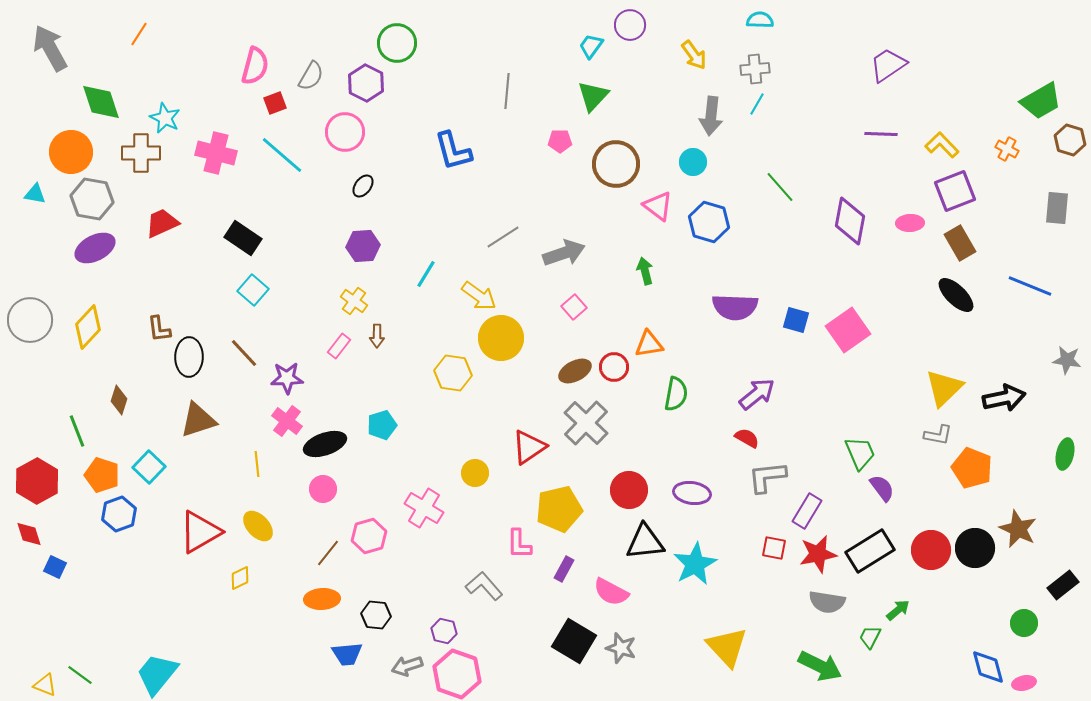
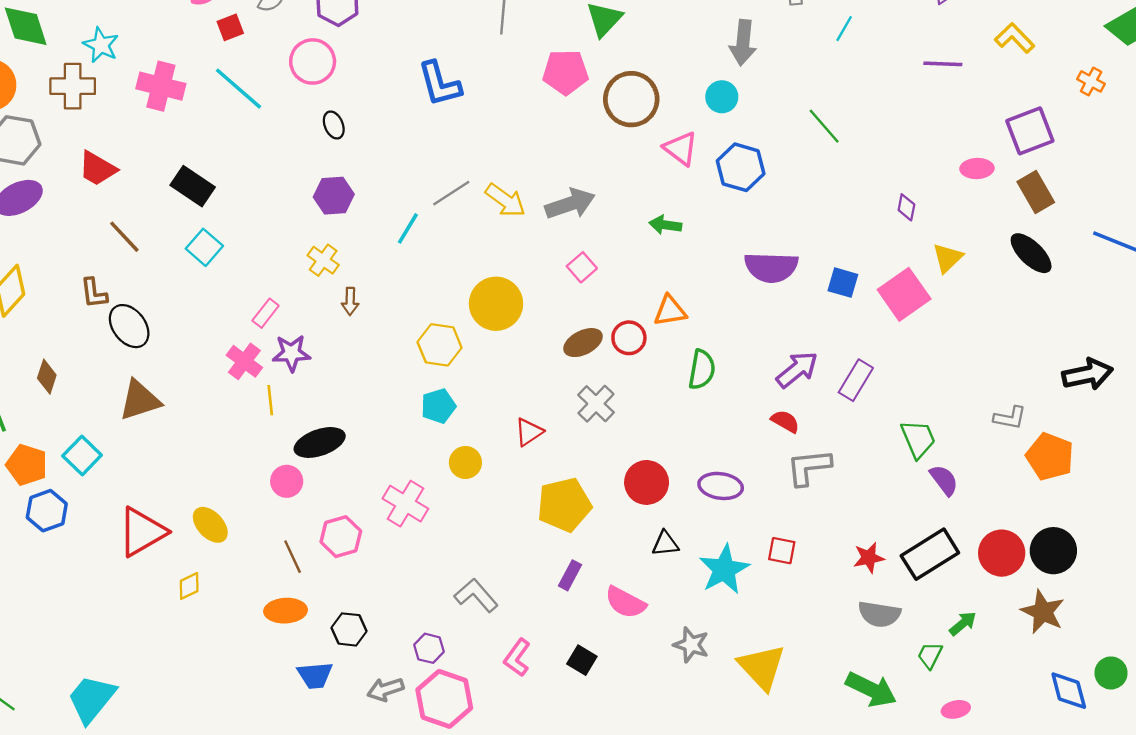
cyan line: (757, 104) -> (844, 29), moved
pink pentagon: (560, 141) -> (565, 72), size x1.6
yellow L-shape: (942, 145) -> (1015, 38), moved
black ellipse: (363, 186) -> (334, 125), turned -60
purple diamond: (850, 221) -> (906, 207), moved, size x0.5
red trapezoid: (162, 223) -> (97, 169), turned -126
gray line: (503, 237) -> (451, 193), moved
green arrow: (645, 271) -> (665, 225), turned -68
yellow arrow: (479, 296) -> (505, 200), moved
pink rectangle: (339, 346) -> (266, 313), moved
brown line: (244, 353) -> (124, 237), moved
black ellipse: (189, 357) -> (129, 326), turned -39
purple star: (287, 378) -> (291, 353), moved
yellow triangle: (944, 388) -> (948, 258), moved, size x0.7
pink cross: (287, 421) -> (244, 361), moved
gray cross: (586, 423) -> (596, 404), size x0.7
cyan pentagon: (382, 425) -> (438, 406), moved
black ellipse: (325, 444) -> (320, 442), moved
red triangle: (529, 447) -> (529, 432), size x0.7
yellow line: (257, 464) -> (270, 400), moved
purple rectangle: (807, 511) -> (856, 380), moved
brown star: (1018, 529) -> (1043, 612), moved
black triangle: (645, 542) -> (665, 544), size x0.6
pink L-shape: (519, 544) -> (517, 658), moved, turned 36
red square: (774, 548) -> (782, 551), moved
brown line: (328, 553) -> (293, 557), turned -64
red star: (818, 554) -> (869, 558), size x0.7
green circle: (1024, 623) -> (1111, 673), moved
black square: (574, 641) -> (582, 660), size x0.6
gray star: (621, 648) -> (691, 645), moved
pink ellipse: (1024, 683) -> (956, 709), moved

